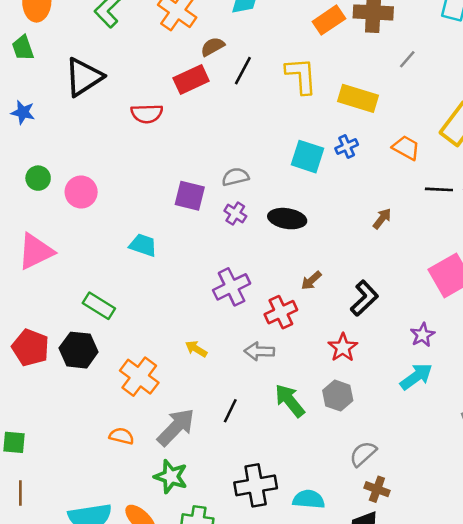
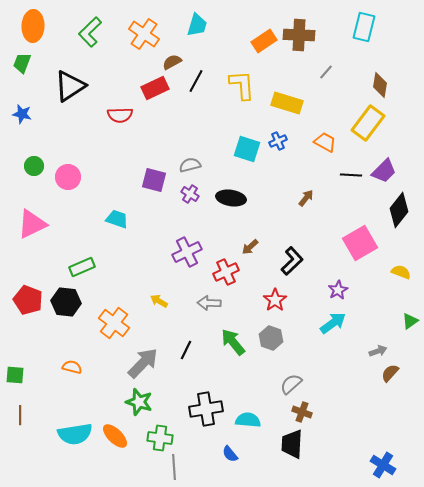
green trapezoid: (23, 48) -> (22, 63), turned 40
green rectangle: (99, 306) -> (82, 267), turned -55
orange semicircle: (122, 436) -> (72, 367), moved

